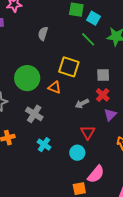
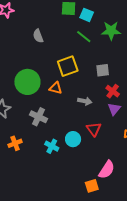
gray semicircle: (43, 34) -> (38, 36), turned -32
yellow square: (69, 67) -> (68, 66), turned -30
red cross: (103, 95) -> (113, 91), moved
gray arrow: (82, 104) -> (85, 101), turned -136
cyan circle: (77, 153) -> (73, 139), moved

